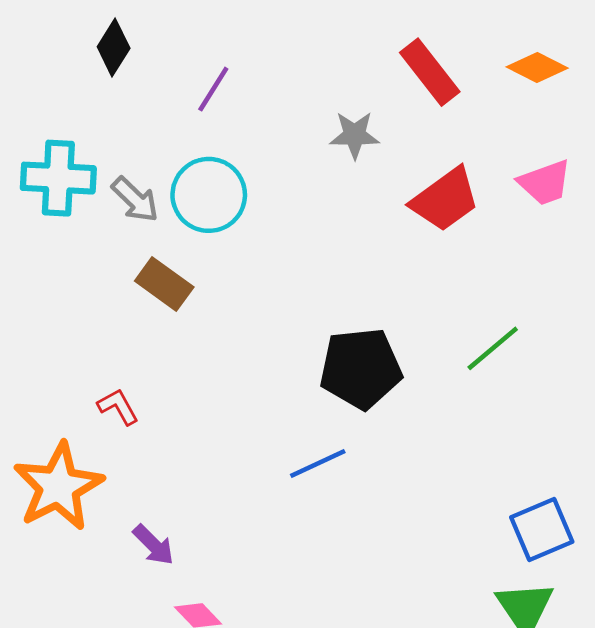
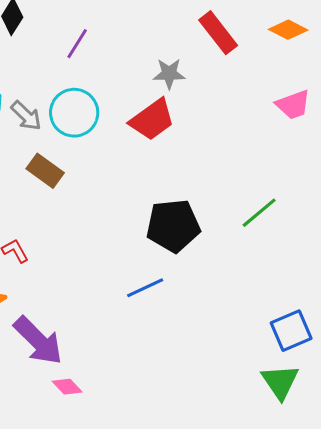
red trapezoid: (445, 200) -> (152, 120), moved
purple arrow: (153, 545) -> (38, 341), size x1.8

